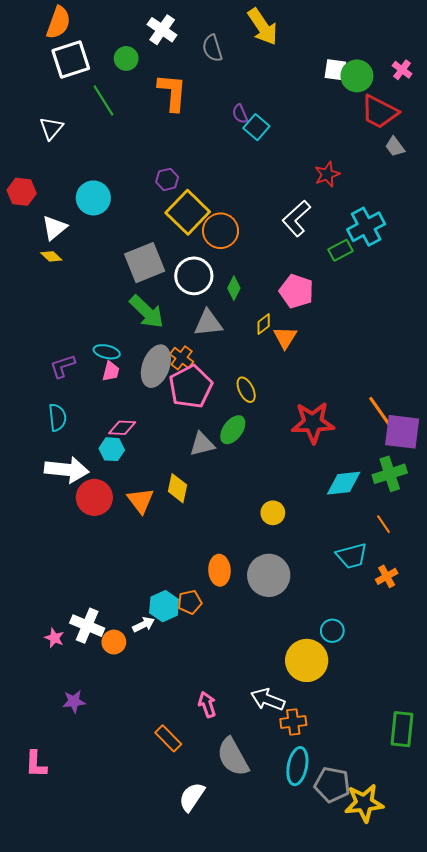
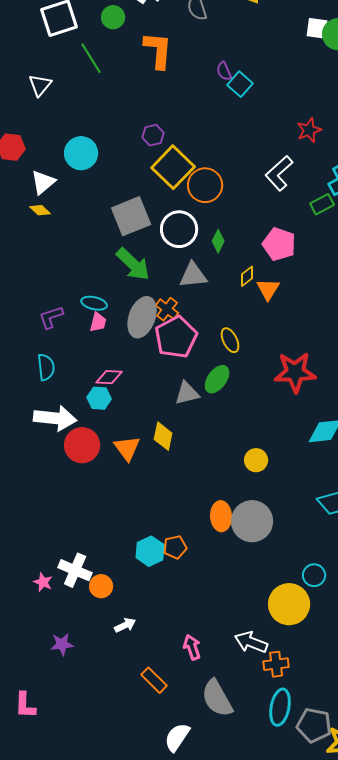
orange ellipse: (219, 570) -> (221, 516), moved
white arrow: (144, 625) -> (125, 625), moved

